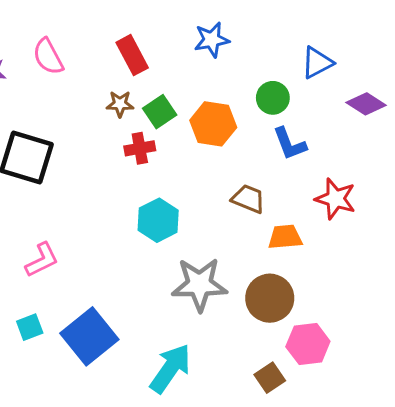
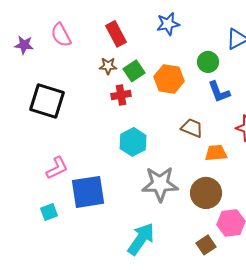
blue square: (89, 336) -> (88, 192), moved, turned 30

